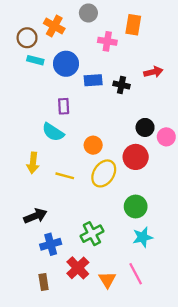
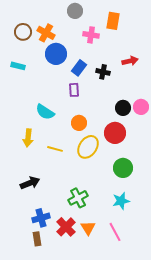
orange cross: (54, 26) -> (46, 33), moved
cyan rectangle: (35, 60) -> (18, 66), moved
blue rectangle: (93, 80) -> (79, 68), turned -49
purple rectangle: (64, 106) -> (74, 90), moved
pink circle: (166, 137) -> (141, 107), moved
green circle: (136, 207) -> (123, 168), moved
blue cross: (51, 244) -> (41, 218), moved
orange triangle: (107, 280) -> (88, 228), moved

